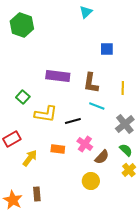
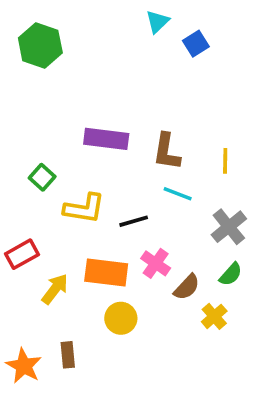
blue square: (107, 49) -> (196, 44), moved, turned -32
orange rectangle: (58, 149) -> (106, 272), size x1.6
green semicircle: (126, 150) -> (231, 274), turned 88
yellow cross: (129, 170) -> (214, 316), moved
yellow circle: (91, 181) -> (121, 318), moved

